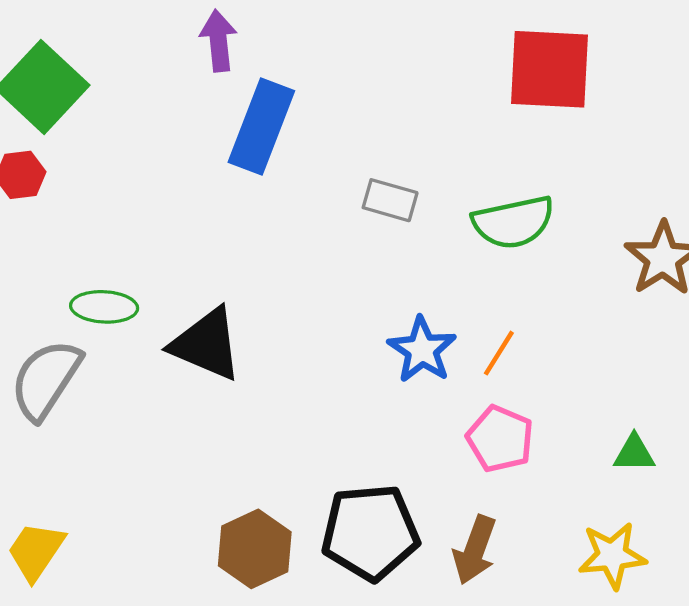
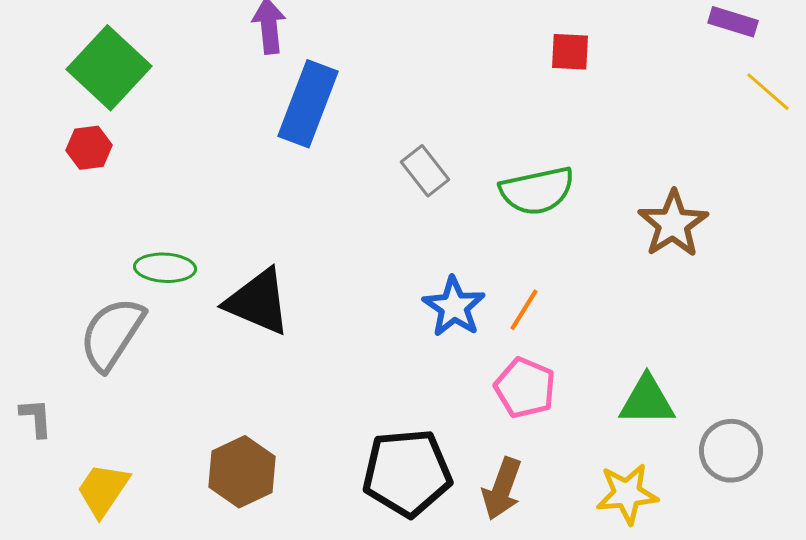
red square: (550, 69) -> (570, 52), size x0.5
gray rectangle: (390, 200) -> (425, 171), turned 36
green triangle: (634, 453) -> (647, 401), size x1.5
brown hexagon: (255, 549) -> (242, 472), moved

